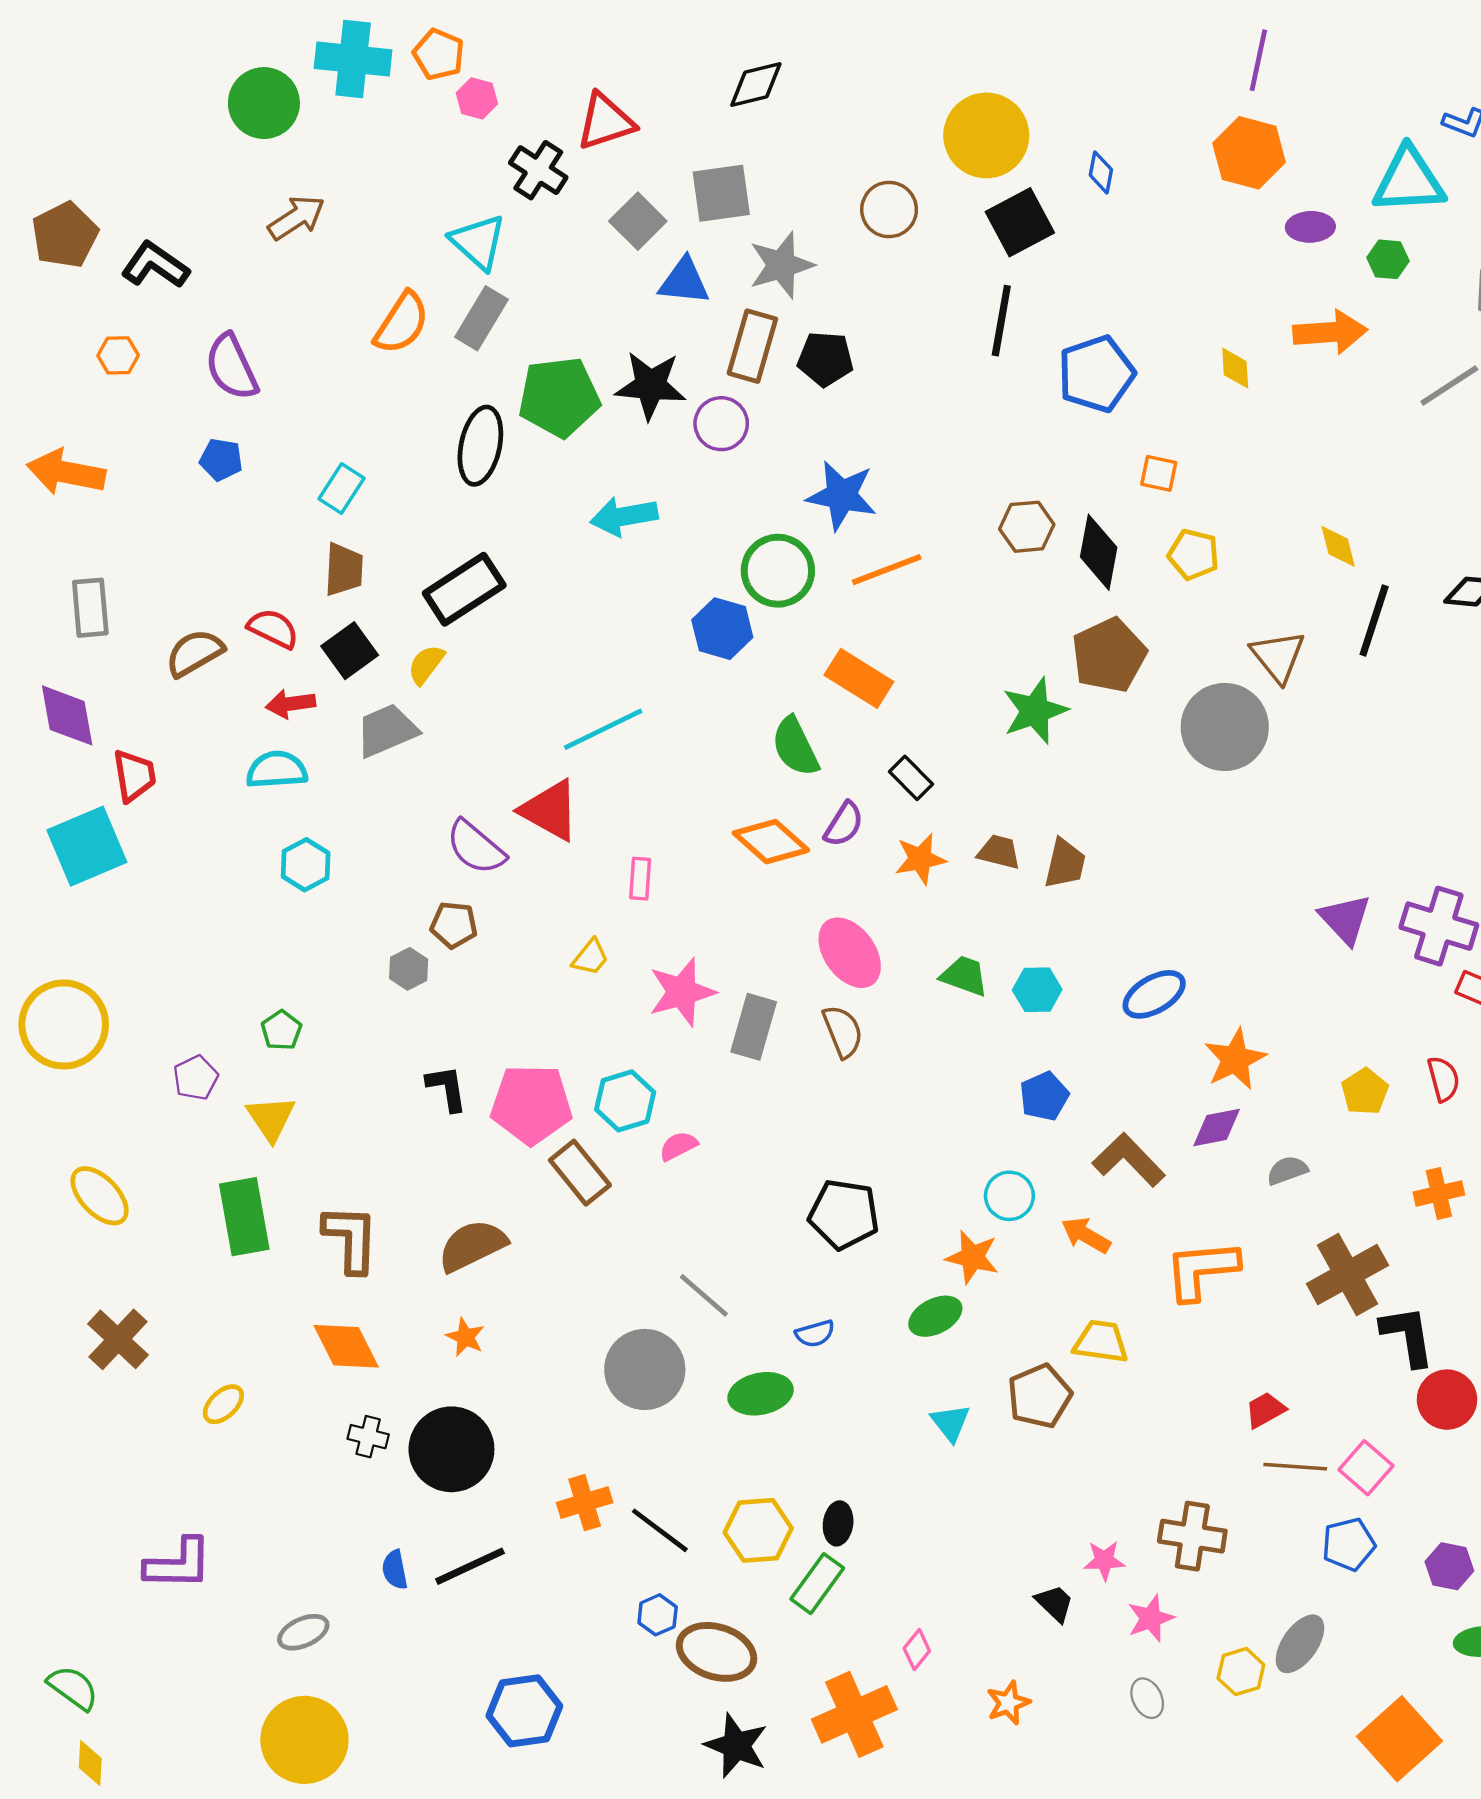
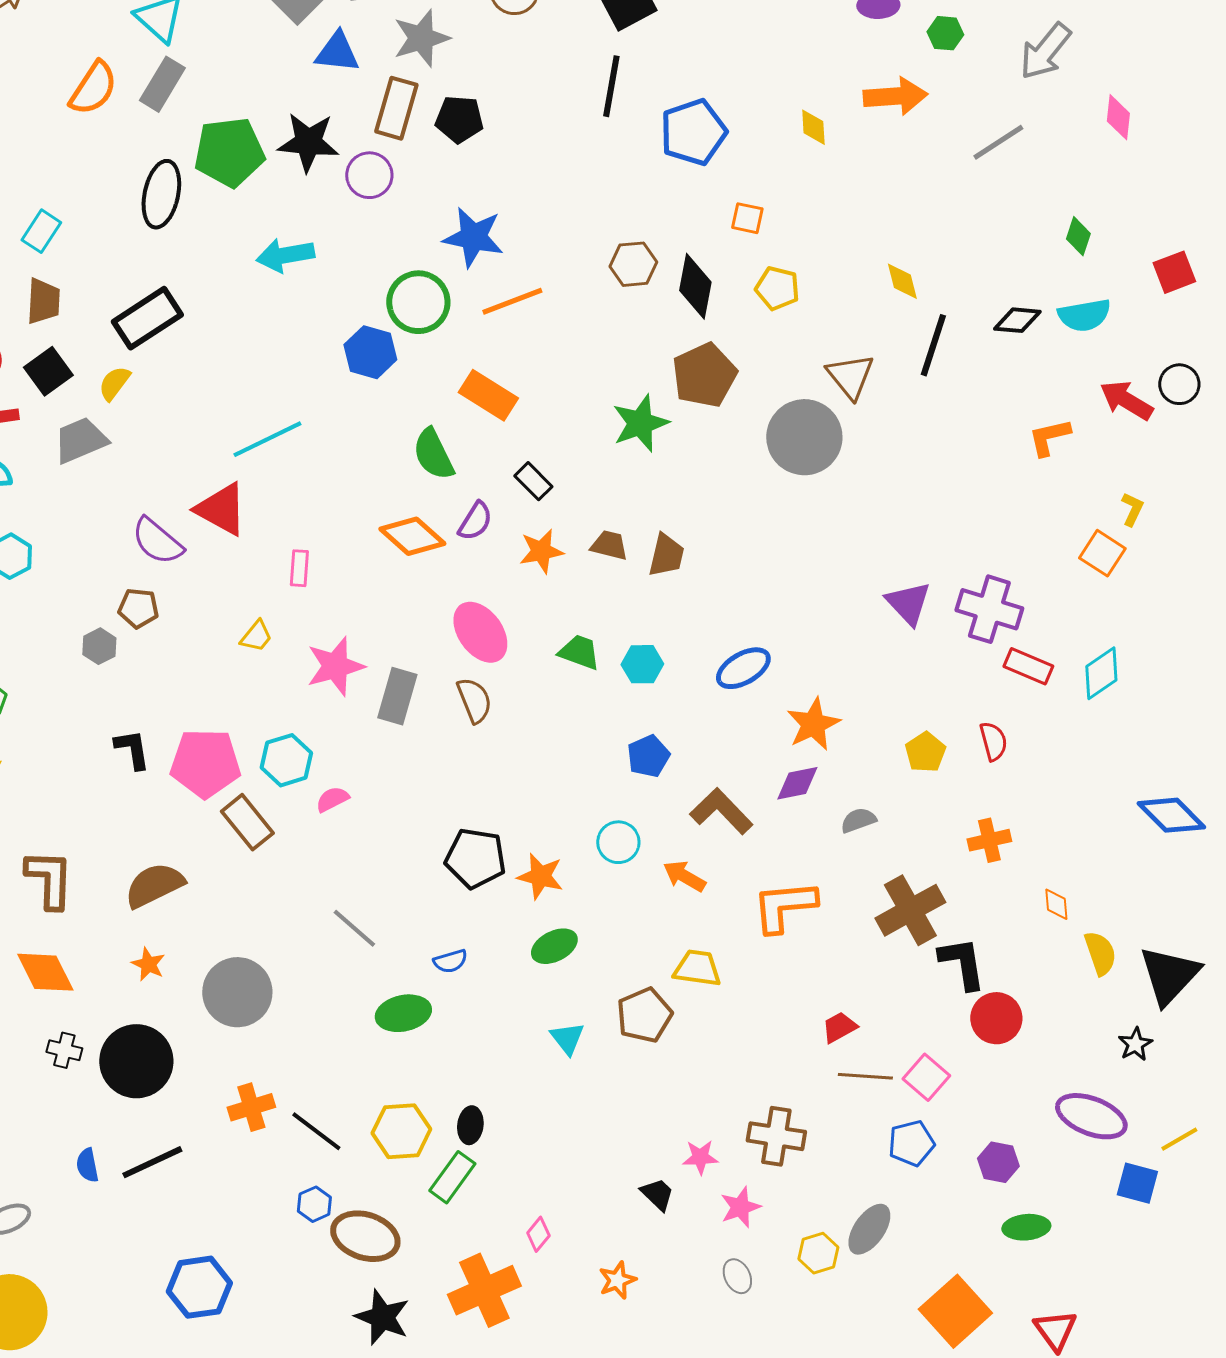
orange star: (972, 1257) -> (540, 876), moved
gray circle: (645, 1369) -> (237, 992), moved

